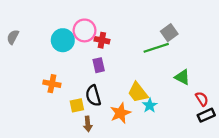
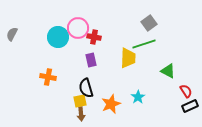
gray square: (169, 33) -> (149, 23), moved
yellow trapezoid: (138, 92) -> (128, 58), moved, turned -140
yellow square: (77, 105) -> (80, 101), moved

